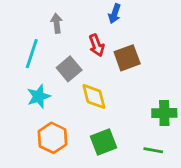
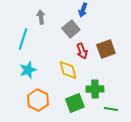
red arrow: (97, 45) -> (82, 51), moved
brown square: (127, 58) -> (106, 49), moved
gray square: (69, 69) -> (71, 29), moved
green cross: (164, 113) -> (95, 89), moved

